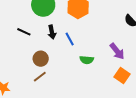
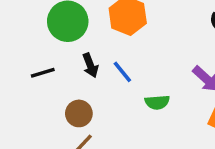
black line: (24, 32) -> (43, 73), turned -32

